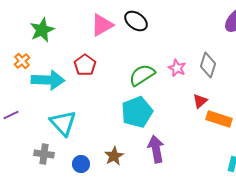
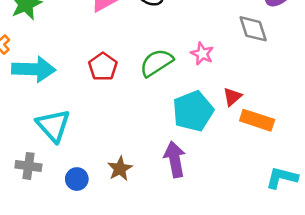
red pentagon: (85, 65) -> (103, 67), moved
gray diamond: (208, 65) -> (253, 29), moved, turned -35
cyan pentagon: (137, 112) -> (193, 111), moved

